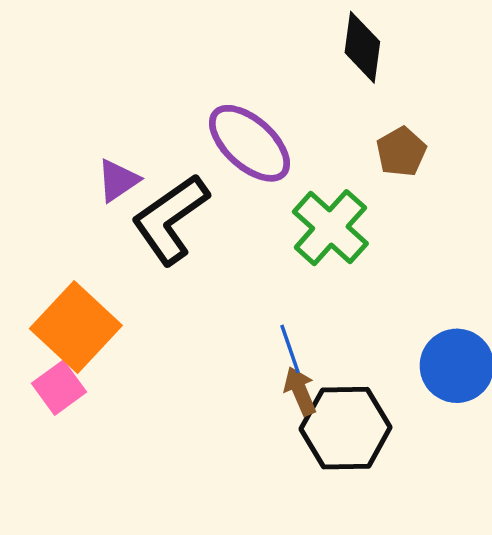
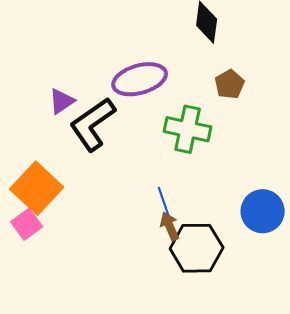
purple ellipse: (249, 143) -> (140, 79), turned -58
green cross: (330, 228) -> (188, 129), turned -30

